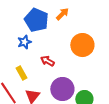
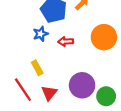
red arrow: (47, 61) -> (66, 42), moved, turned -32

